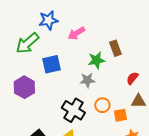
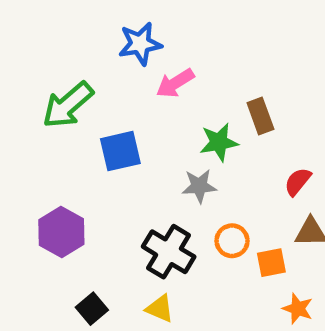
blue star: (48, 20) -> (140, 44), moved
purple hexagon: (24, 87) -> (61, 232), moved

